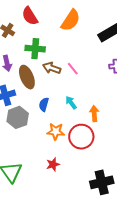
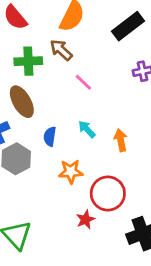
brown arrow: (52, 68) -> (61, 50), moved, turned 30
red circle: (81, 137) -> (108, 193), moved
red star: (53, 164) -> (85, 219), moved

